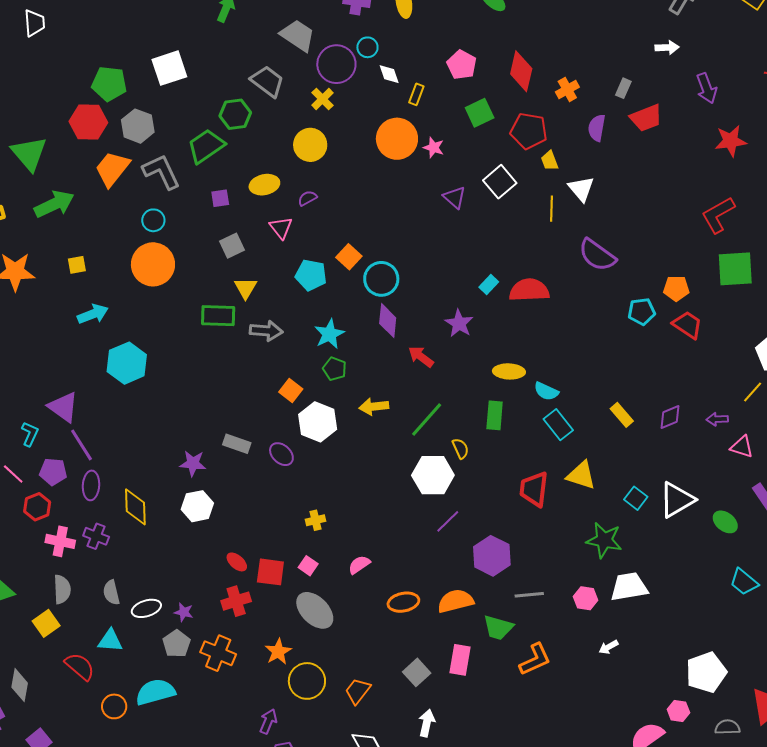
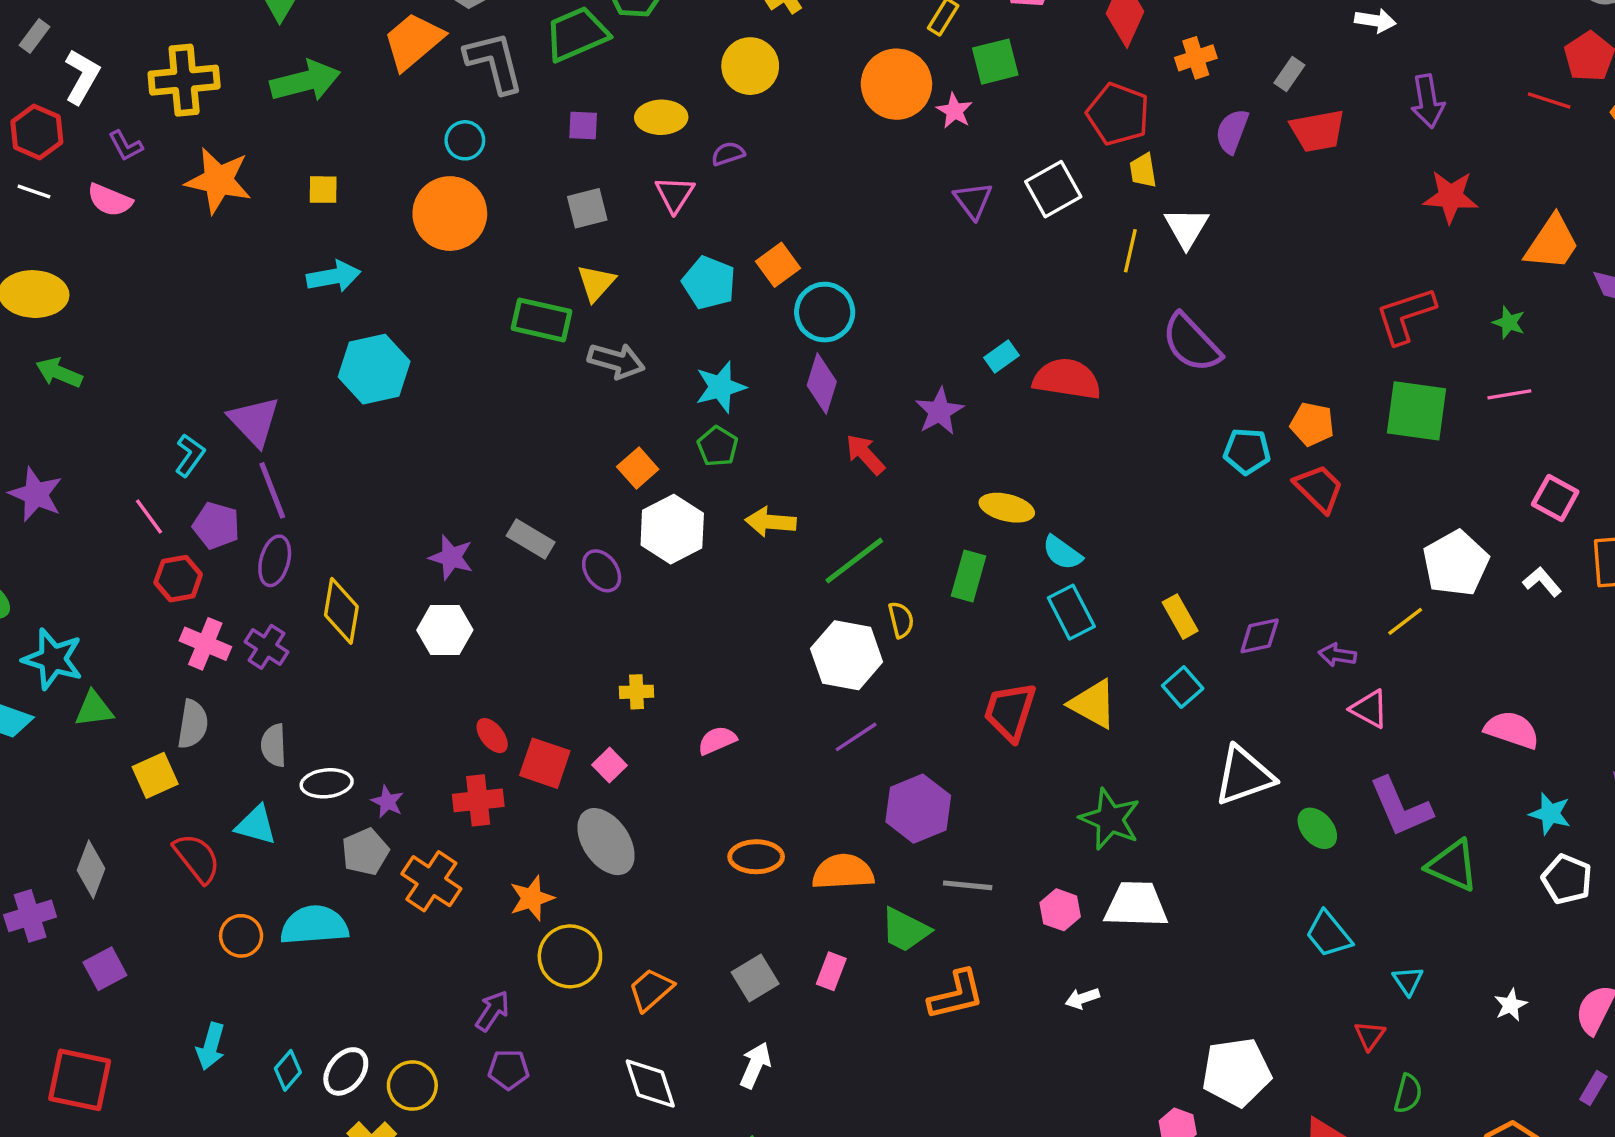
green square: (480, 113) -> (995, 62), moved
cyan square: (636, 498) -> (1183, 687), moved
pink semicircle: (359, 565) -> (717, 740), moved
pink rectangle: (460, 660) -> (831, 971), size x0.7

